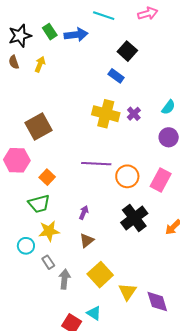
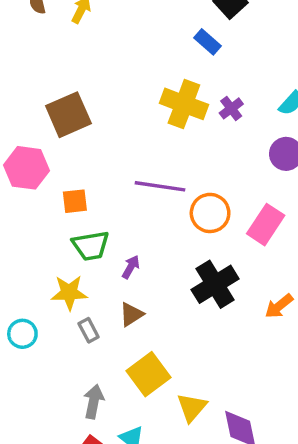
orange square: (47, 177) -> (75, 201), turned 35
green trapezoid: (39, 204) -> (91, 246), moved
cyan circle: (26, 246) -> (22, 334), moved
gray rectangle: (48, 262) -> (89, 330), moved
gray arrow: (64, 279) -> (94, 402), moved

